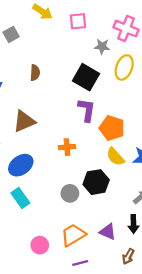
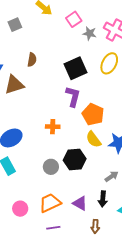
pink square: (78, 21) -> (74, 19), turned -35
gray star: (102, 46) -> (90, 33), moved
black square: (86, 77) -> (75, 68), turned 30
brown triangle: (24, 121) -> (14, 85), moved
brown arrow: (128, 256) -> (95, 226), turned -32

